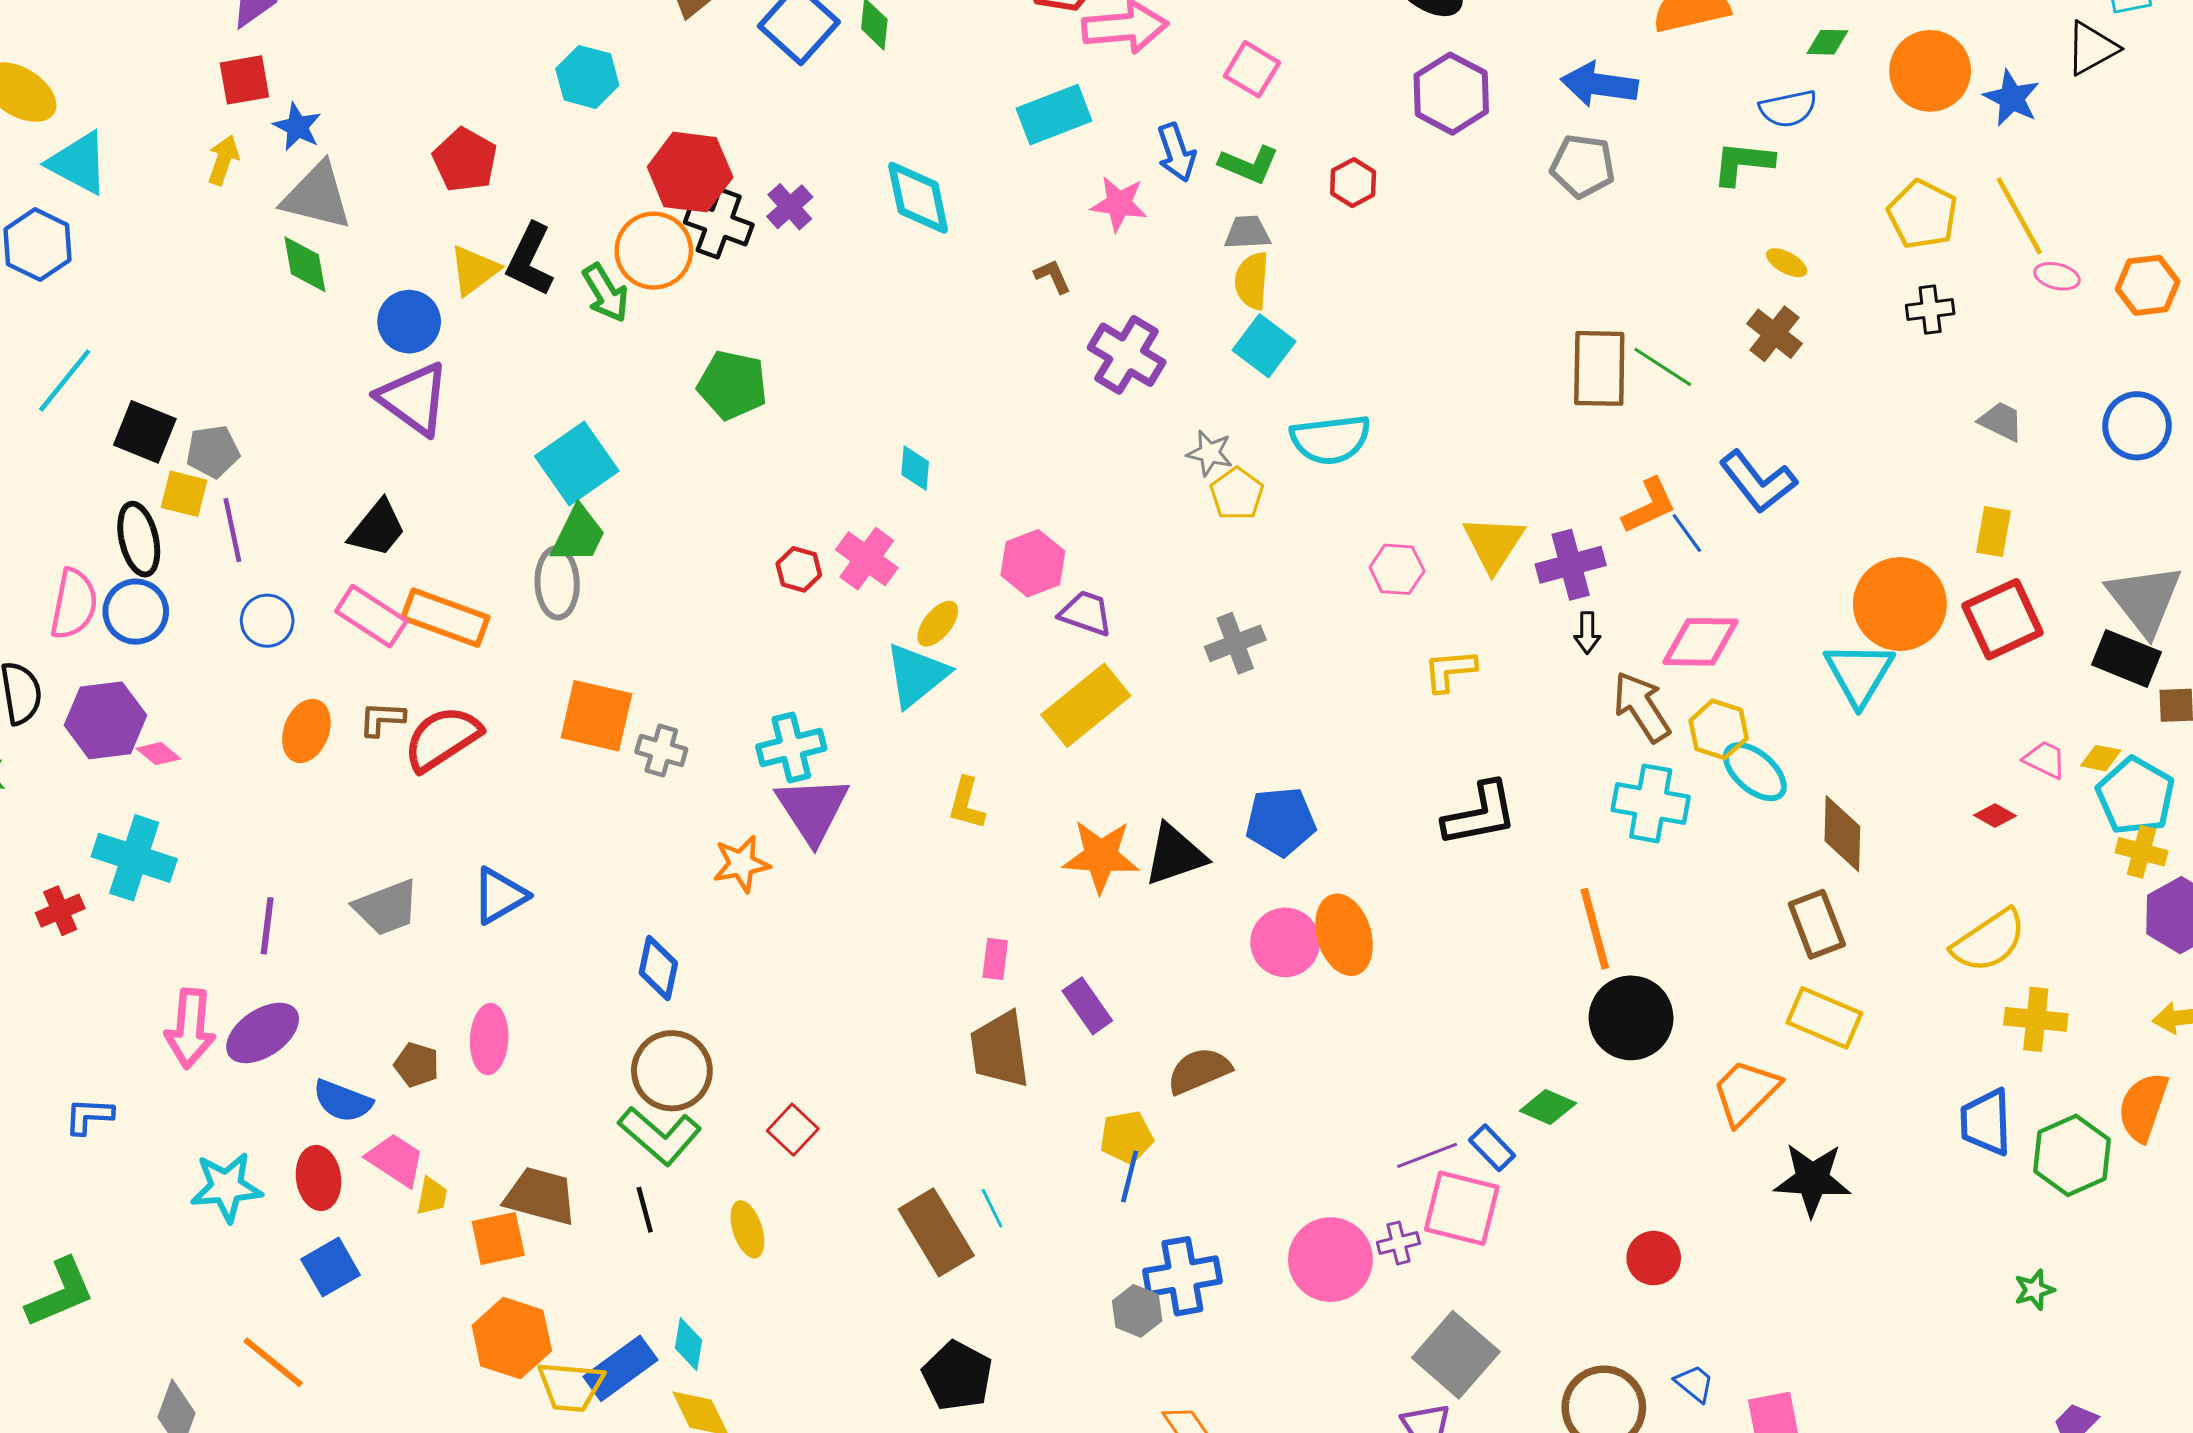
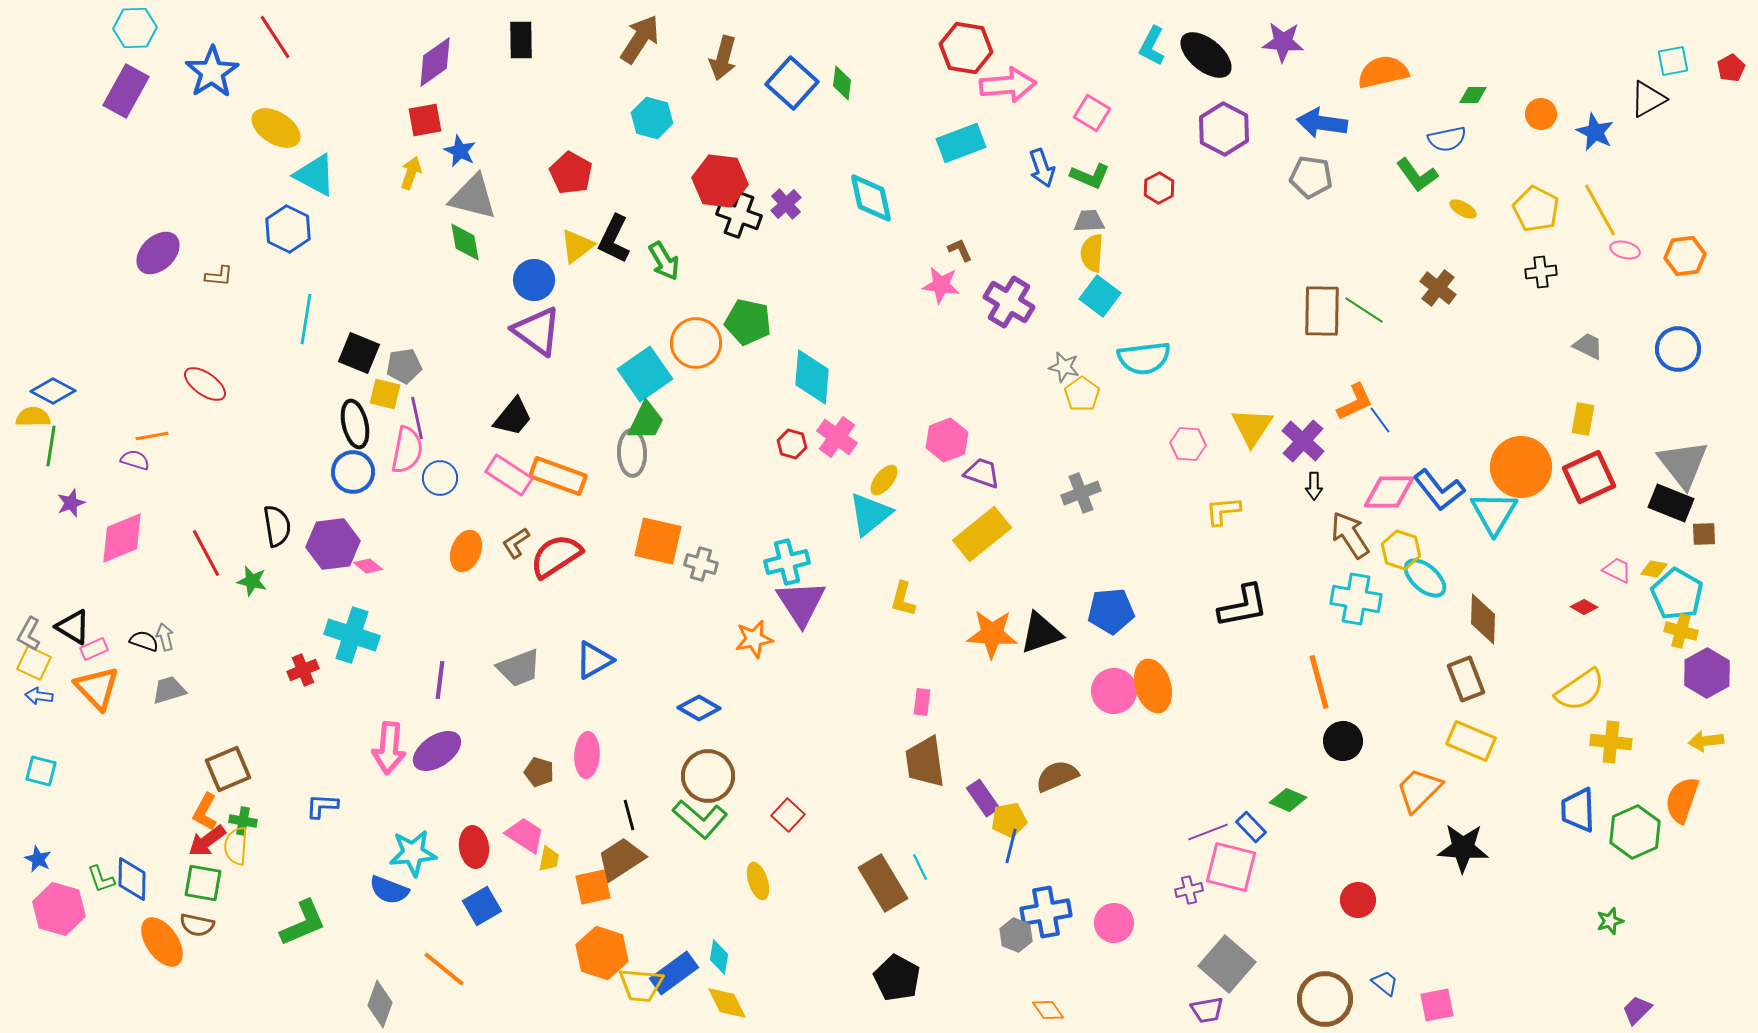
orange circle: (1930, 71) -> (1541, 114), size x0.6
green L-shape: (1743, 163) -> (1417, 175), turned -132
pink star: (1119, 204) -> (941, 285), moved
orange circle: (654, 251) -> (696, 343), moved
yellow ellipse: (1787, 263) -> (1463, 209), moved
cyan line: (65, 380) -> (306, 319), turned -30
cyan diamond: (915, 468) -> (812, 377), moved, size x1.8
blue L-shape: (1758, 482) -> (1439, 490), moved
purple cross: (1571, 565) -> (1303, 441), turned -33
pink semicircle: (74, 604) -> (407, 450), moved
brown L-shape: (382, 719) -> (516, 543), turned -36
blue diamond: (658, 968) -> (699, 708), turned -72
purple rectangle: (1087, 1006) -> (983, 798), moved
black circle: (1631, 1018) -> (1343, 741), size x0.7
blue semicircle: (343, 1101) -> (389, 890), moved
brown trapezoid: (541, 1196) -> (621, 859), turned -48
black line: (645, 1210) -> (629, 815), moved
pink circle: (1330, 1260) -> (1114, 923), moved, size x0.7

